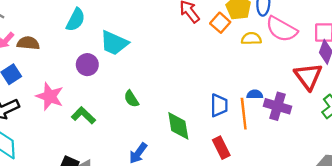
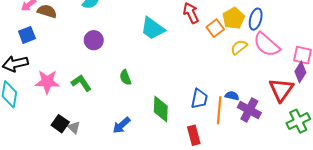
yellow semicircle: (251, 39) -> (239, 47), turned -48
cyan trapezoid: (114, 43) -> (153, 28), moved
pink star: (50, 96) -> (47, 82), moved, turned -30

